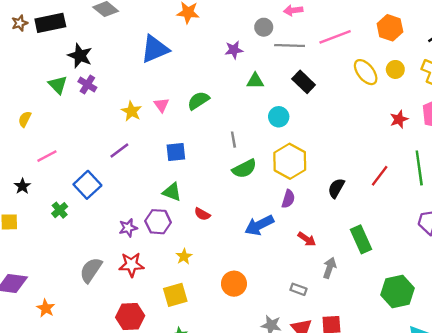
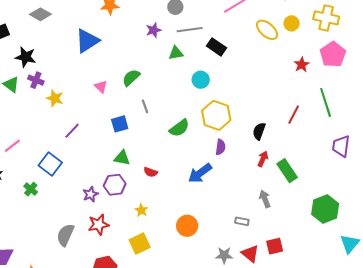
gray line: (290, 46) -> (190, 30), moved
yellow star: (132, 111) -> (55, 98), moved
gray line: (233, 140) -> (145, 106), moved
red arrow: (307, 239) -> (263, 159), moved, turned -91
gray arrow: (330, 268) -> (265, 199), turned -30

